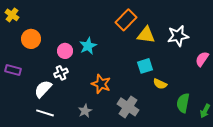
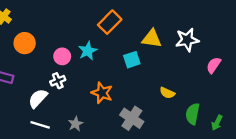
orange rectangle: (126, 20) -> (110, 22), moved
cyan square: (145, 66) -> (132, 60), moved
gray star: (85, 111) -> (75, 124), moved

